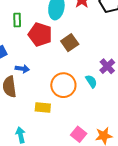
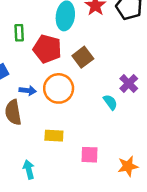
orange circle: (63, 85) -> (59, 88), moved
pink square: (79, 134) -> (89, 155), moved, turned -35

